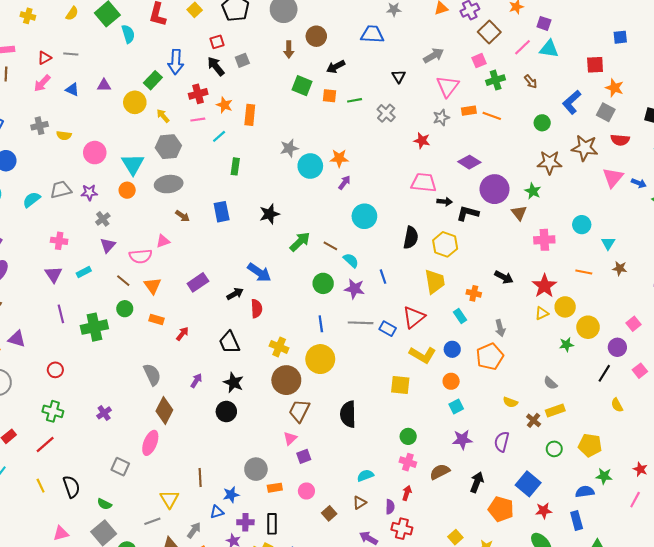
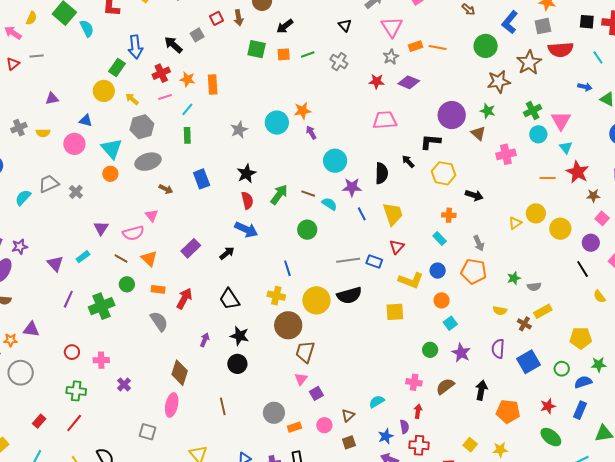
red square: (217, 42) -> (217, 18), moved
green cross: (496, 80) -> (533, 110), moved
pink arrow: (42, 83) -> (13, 33), moved, turned 90
purple triangle: (104, 85) -> (52, 99), moved
blue triangle: (72, 90) -> (86, 121), moved
gray square: (606, 112) -> (543, 26), turned -30
green circle: (542, 123) -> (486, 46), size x1.5
red semicircle: (620, 140) -> (561, 50), size x1.4
gray star: (289, 148) -> (239, 130), moved
brown star: (585, 148) -> (529, 63), turned -30
purple diamond: (469, 162) -> (409, 82), moved
green rectangle: (235, 166) -> (187, 135), moved
pink triangle: (613, 177) -> (561, 121), moved
purple arrow: (344, 182) -> (311, 132), turned -56
purple star: (89, 192) -> (20, 247), moved
black arrow: (445, 202) -> (408, 161), moved, turned -128
gray cross: (103, 219) -> (76, 192), moved
pink cross: (59, 241) -> (101, 360), moved
pink triangle: (163, 241) -> (152, 215), turned -40
yellow hexagon: (445, 244) -> (444, 173), moved
brown star: (620, 268) -> (593, 196), moved
yellow trapezoid: (435, 282) -> (393, 214), moved
red star: (544, 286) -> (578, 172), moved
purple star: (355, 289) -> (352, 187), moved
red semicircle: (256, 309) -> (247, 200), moved
purple line: (61, 314) -> (68, 299), turned 48
red triangle: (414, 317) -> (397, 247), size x0.7
blue line: (321, 324) -> (287, 268), moved
red arrow: (182, 334) -> (184, 299), size x1.5
green star: (566, 345) -> (514, 278), moved
orange pentagon: (490, 357) -> (474, 271), turned -30
black line: (604, 373) -> (583, 269), turned -54
gray semicircle: (152, 375) -> (159, 321), moved
gray semicircle: (550, 383) -> (534, 287), turned -40
black semicircle: (348, 414) -> (349, 295), moved, turned -95
green circle: (408, 436) -> (430, 350), moved
purple star: (462, 440) -> (461, 353), turned -30
green circle: (554, 449) -> (562, 369), moved
brown line: (200, 478) -> (223, 406), moved
blue square: (528, 484) -> (528, 362), moved, turned 30
blue star: (231, 495) -> (386, 436), moved
brown triangle: (359, 503) -> (348, 415), moved
brown square: (329, 513) -> (349, 442), turned 32
blue rectangle: (577, 521) -> (580, 410), turned 48

